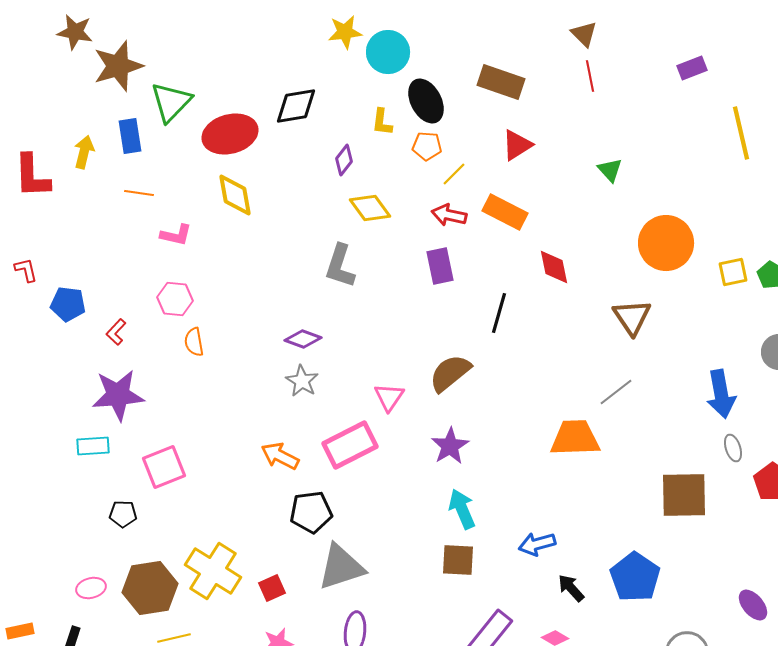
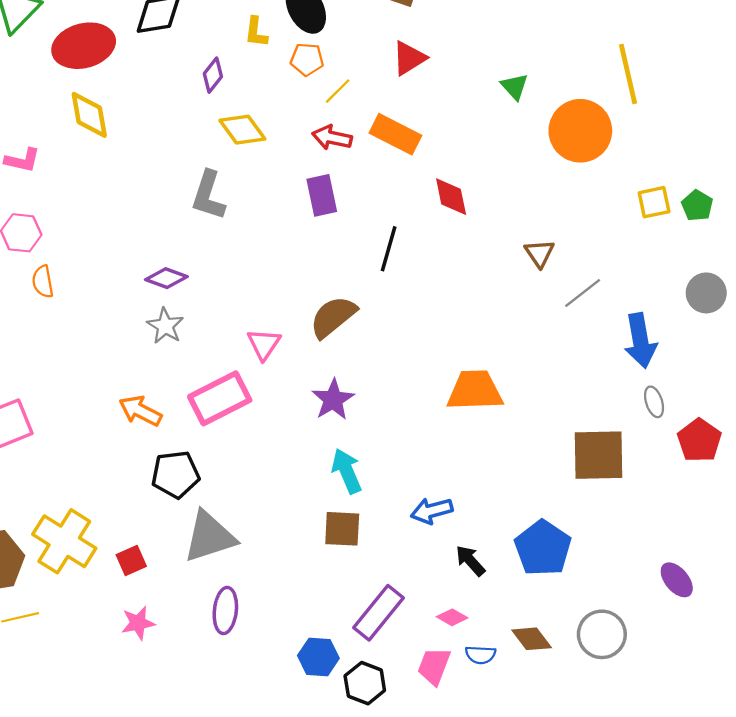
yellow line: (741, 133) -> (628, 74), moved
orange circle: (666, 243) -> (580, 131), moved
brown triangle: (632, 317) -> (539, 253), size x0.7
gray line: (616, 392) -> (583, 293), moved

